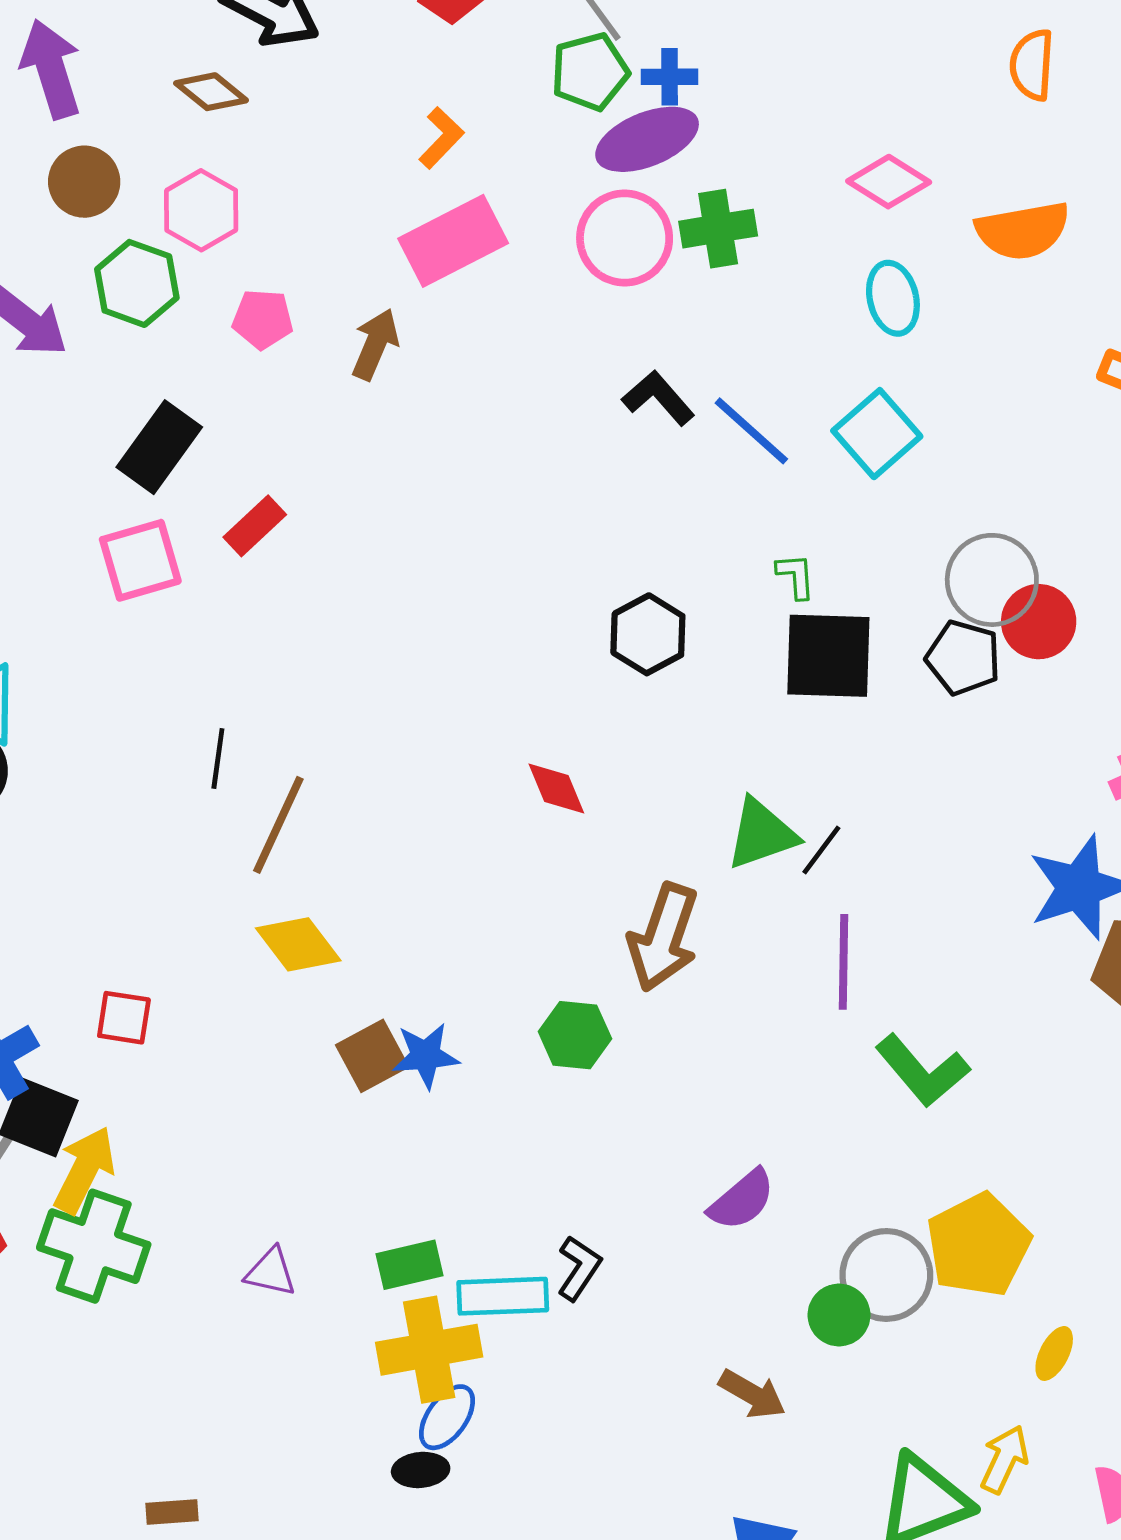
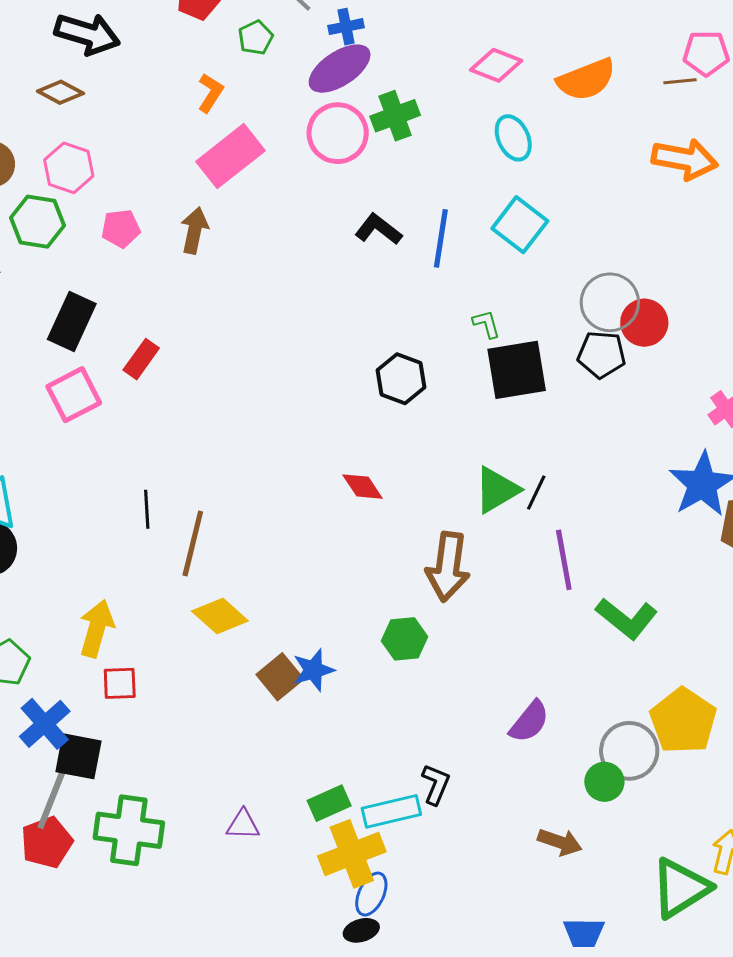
green pentagon: (590, 72) -> (256, 38), moved, size x0.7
blue line: (751, 431) -> (441, 238), turned 68
yellow arrow: (84, 1170) -> (97, 629), moved

